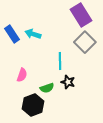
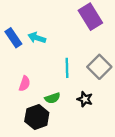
gray square: (85, 42) -> (99, 67), moved
black star: (68, 82) -> (85, 99), moved

